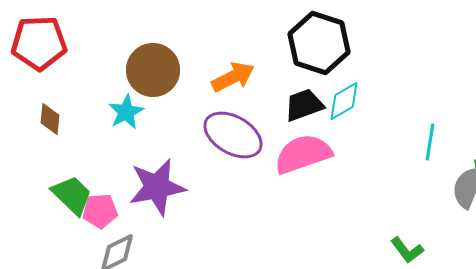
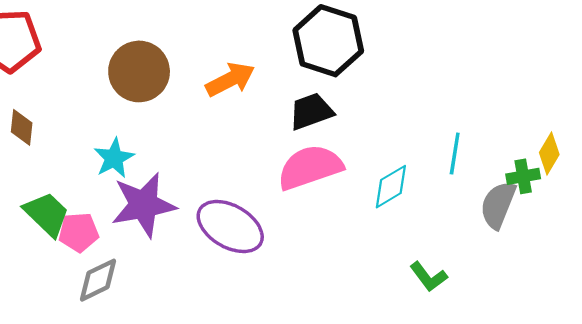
cyan diamond: (344, 101) -> (391, 187), moved
cyan star: (126, 112) -> (114, 158), moved
purple ellipse: (233, 135) -> (230, 226), moved

